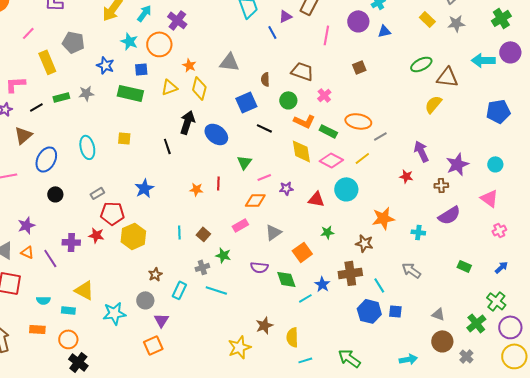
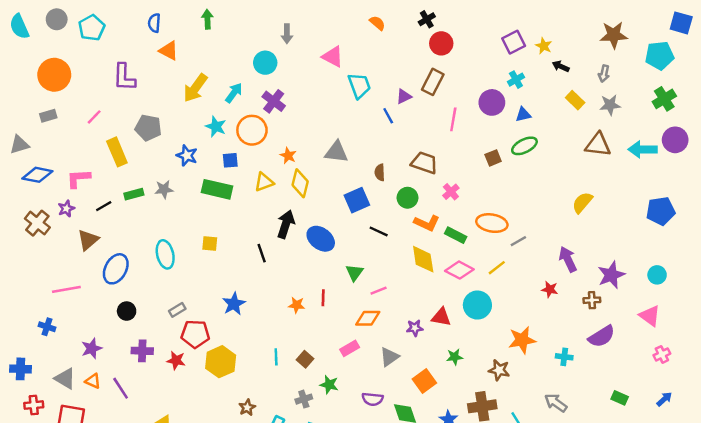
green ellipse: (421, 64) -> (524, 146), moved
brown triangle: (447, 77) -> (598, 145), moved
purple star: (286, 188) -> (415, 328), moved
purple cross: (71, 242) -> (142, 351), moved

